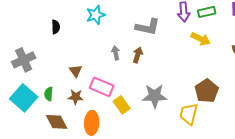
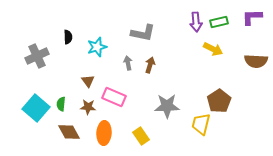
cyan star: (96, 15) -> (97, 47), moved
gray L-shape: (148, 27) -> (143, 33), moved
gray cross: (24, 60) -> (37, 56), moved
yellow rectangle: (122, 105) -> (141, 136), moved

